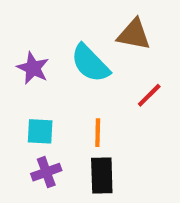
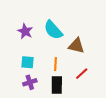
brown triangle: (134, 34) -> (76, 46), moved
red line: (149, 95) -> (82, 74), moved

